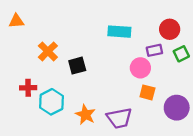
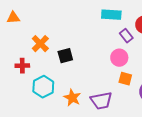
cyan rectangle: (119, 32) -> (111, 15), moved
purple rectangle: (154, 50) -> (126, 36), moved, turned 64
red cross: (28, 88) -> (22, 66), moved

